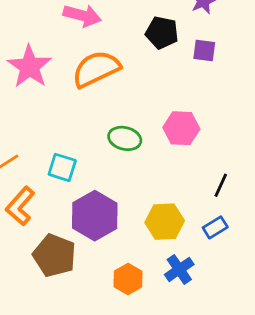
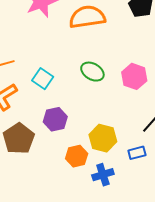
purple hexagon: (95, 216) -> (55, 119), size x0.7
orange hexagon: (128, 279) -> (77, 156), moved

